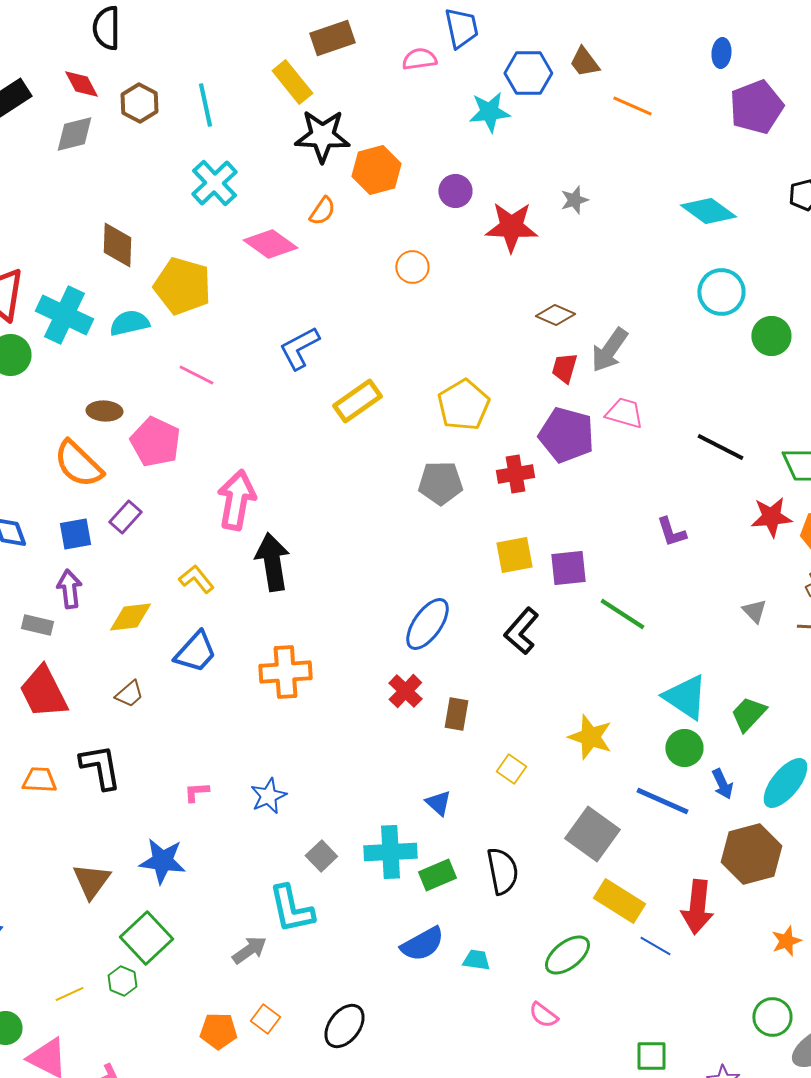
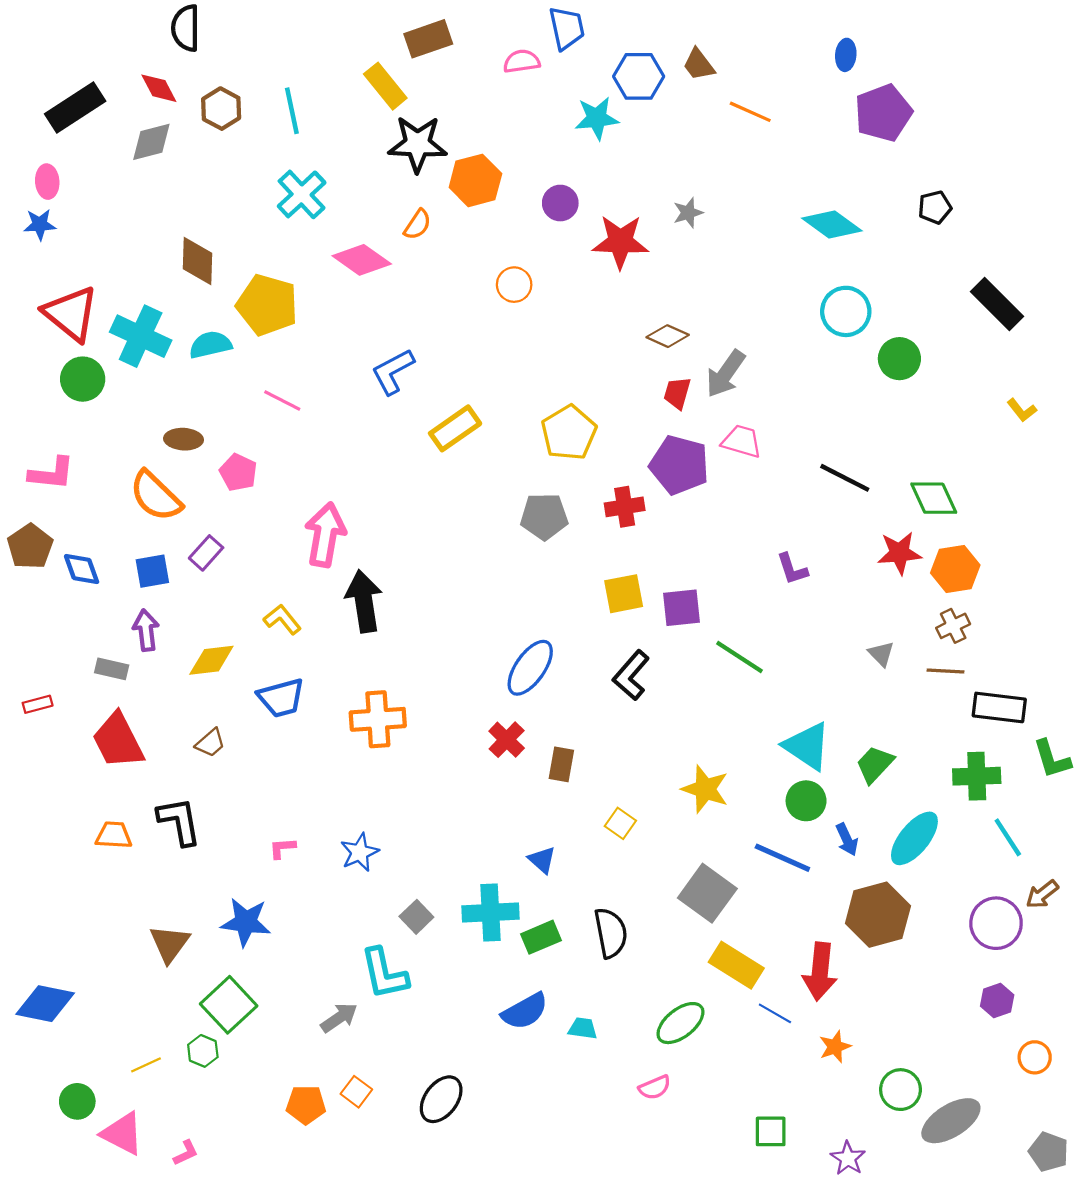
pink pentagon: (155, 442) -> (238, 472), size x0.7
blue trapezoid: (195, 652) -> (281, 698), turned 33
orange star: (786, 941) -> (835, 1047), moved
pink semicircle: (543, 1015) -> (655, 1087), turned -60

